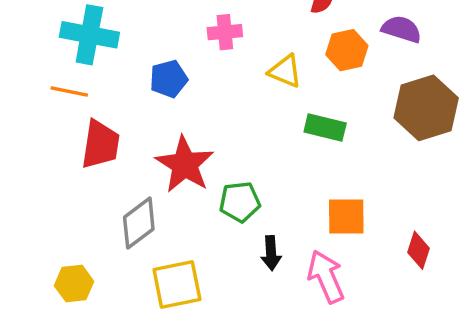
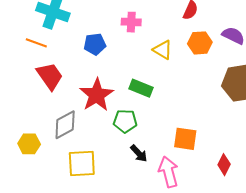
green rectangle: (325, 127) -> (141, 88), moved
red trapezoid: (100, 144) -> (50, 76), turned -52
black arrow: (271, 253) -> (139, 153), turned -48
yellow hexagon: (74, 284) -> (29, 144), moved

